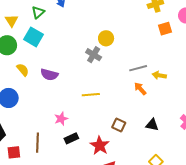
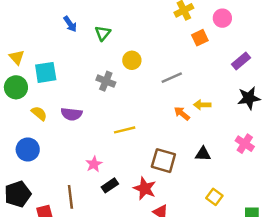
green triangle: (38, 12) -> (103, 33), moved
cyan square: (33, 37) -> (46, 72), turned -30
gray cross: (94, 55) -> (106, 81), moved
gray line: (138, 68) -> (172, 78), moved
yellow arrow: (159, 75) -> (202, 105), moved
brown square: (119, 125) -> (163, 161), size x1.5

